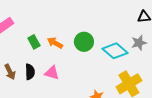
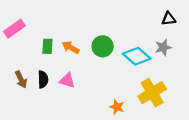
green rectangle: (34, 42) -> (47, 46), turned 32

